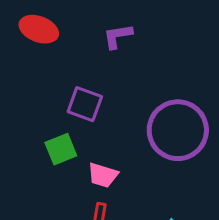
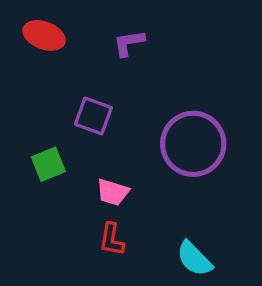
green square: (61, 149) -> (48, 164), moved

